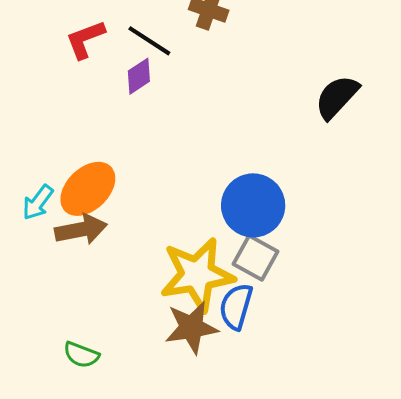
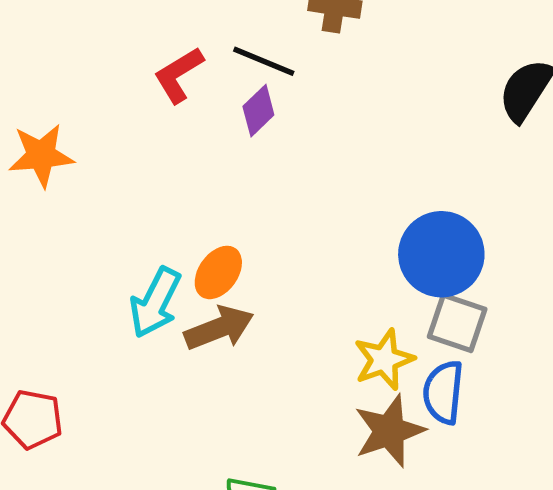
orange ellipse: (88, 189) -> (218, 272), size x0.7
cyan arrow: (38, 202) -> (155, 303), size x1.4
yellow star: (197, 275) -> (384, 360), size x0.6

